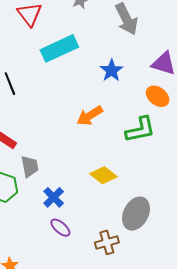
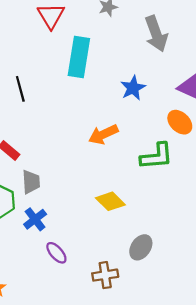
cyan rectangle: (59, 48) -> (79, 57), turned -63
blue cross: (54, 197) -> (35, 219), moved
gray ellipse: (136, 214) -> (141, 247), size x0.7

